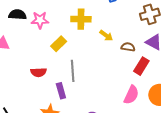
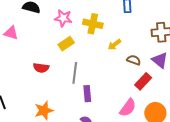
pink star: (40, 20) -> (63, 18), moved
yellow arrow: (106, 35) -> (114, 45), turned 96
purple rectangle: (61, 91) -> (87, 94), moved

